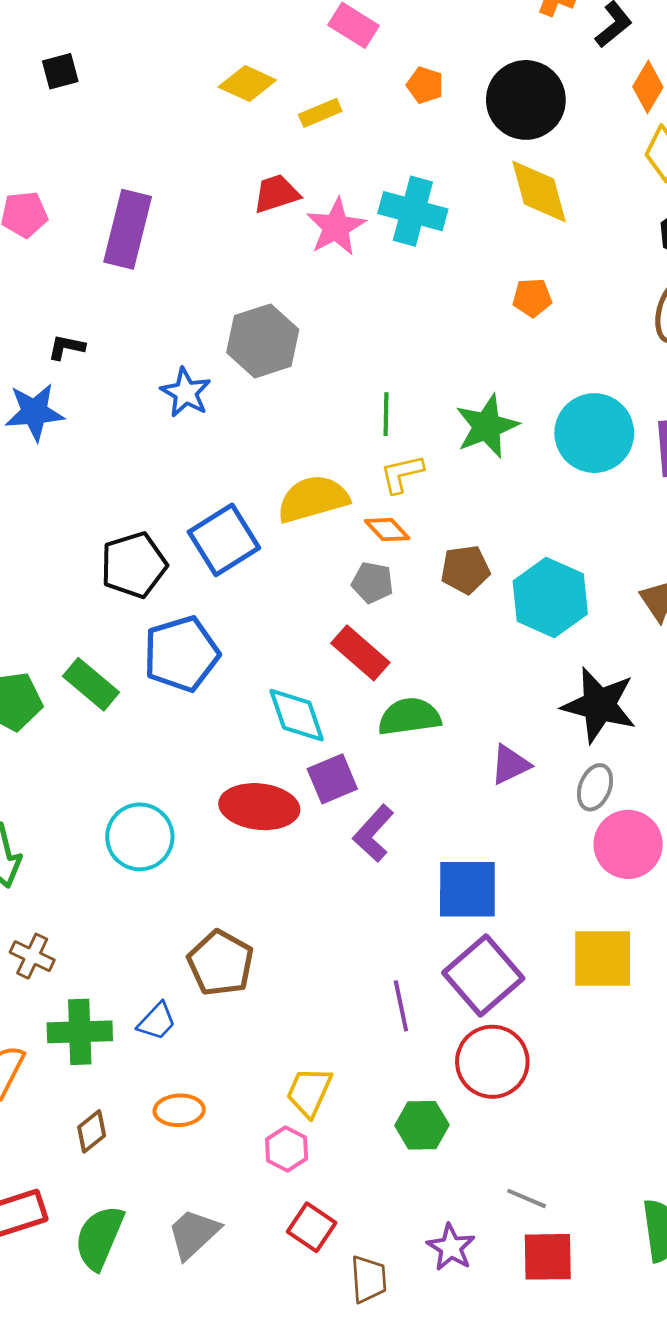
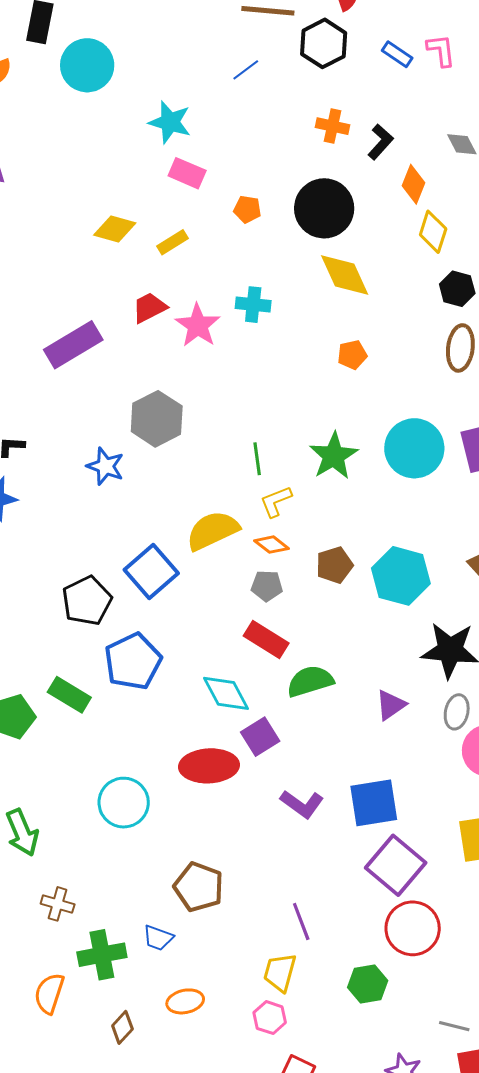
cyan cross: (413, 211) -> (253, 305), size x0.7
purple rectangle: (128, 229) -> (73, 345), moved, turned 54
purple L-shape: (373, 833) -> (302, 804), moved, turned -87
purple line: (401, 1006) -> (301, 922), moved
blue trapezoid: (157, 1021) -> (158, 938), turned 76

